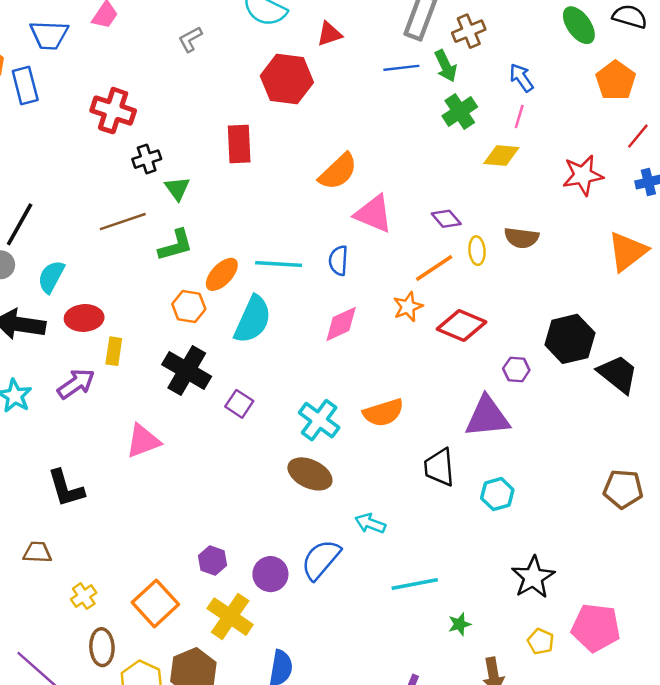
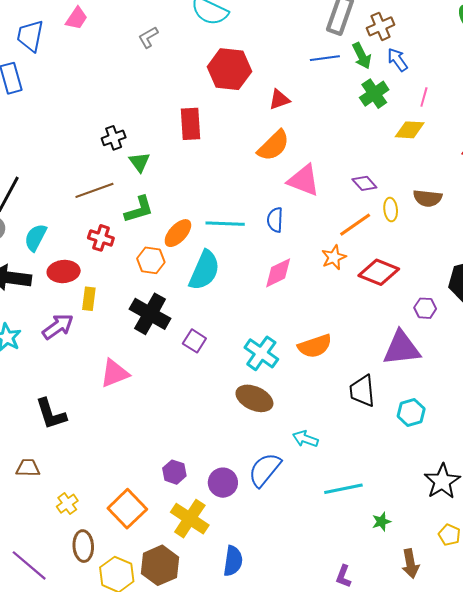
red triangle: (329, 34) -> (279, 100), moved
blue trapezoid: (49, 35) -> (30, 36), turned 100
blue arrow: (521, 78) -> (397, 60), moved
red cross: (113, 111) -> (101, 238), moved, size x0.7

